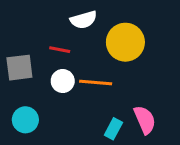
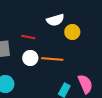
white semicircle: (84, 20) -> (55, 20), moved
yellow circle: (125, 42) -> (72, 32), size x0.6

